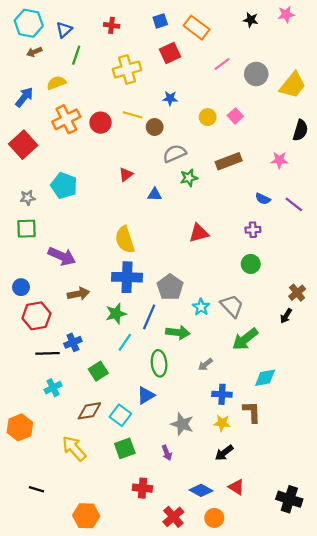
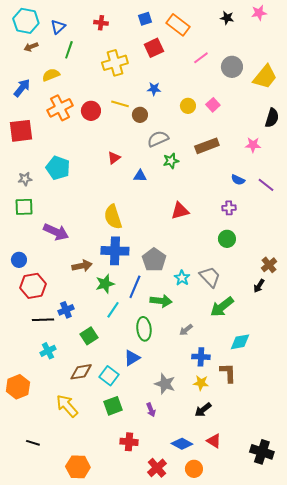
red square: (23, 145) -> (21, 131), turned 35
brown arrow: (78, 294) -> (82, 266), moved

